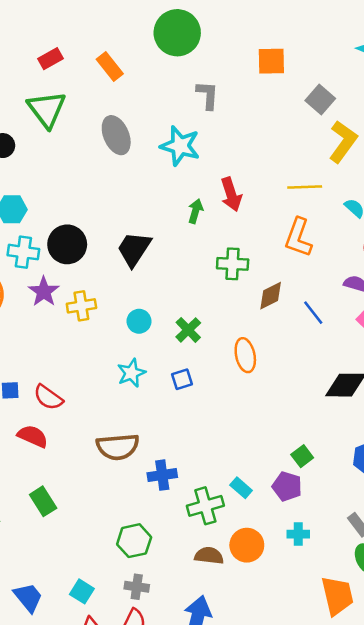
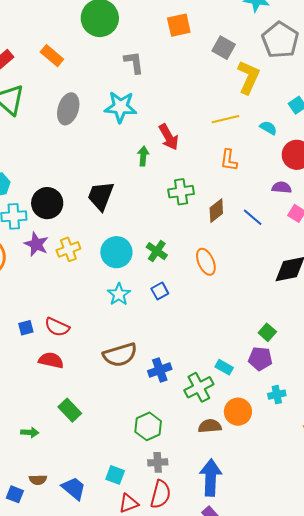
gray ellipse: (116, 135) -> (68, 109), turned 52
orange L-shape: (298, 237) -> (229, 160), size x0.7
cyan circle: (139, 321) -> (116, 252), size x1.6

